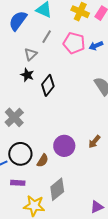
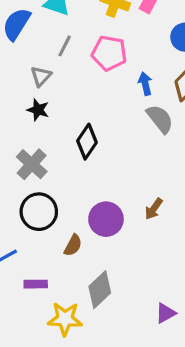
blue arrow: (96, 46) -> (145, 84), moved, turned 104
black diamond: (48, 85) -> (87, 142), moved
gray cross: (14, 117) -> (32, 164), moved
black circle: (20, 154) -> (39, 212), moved

